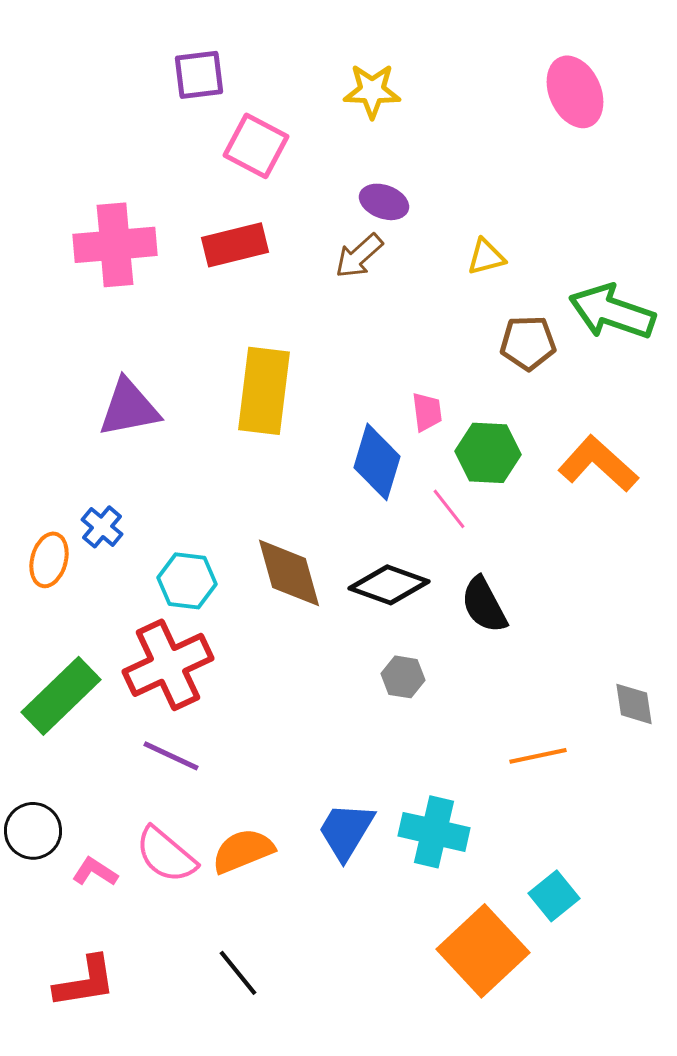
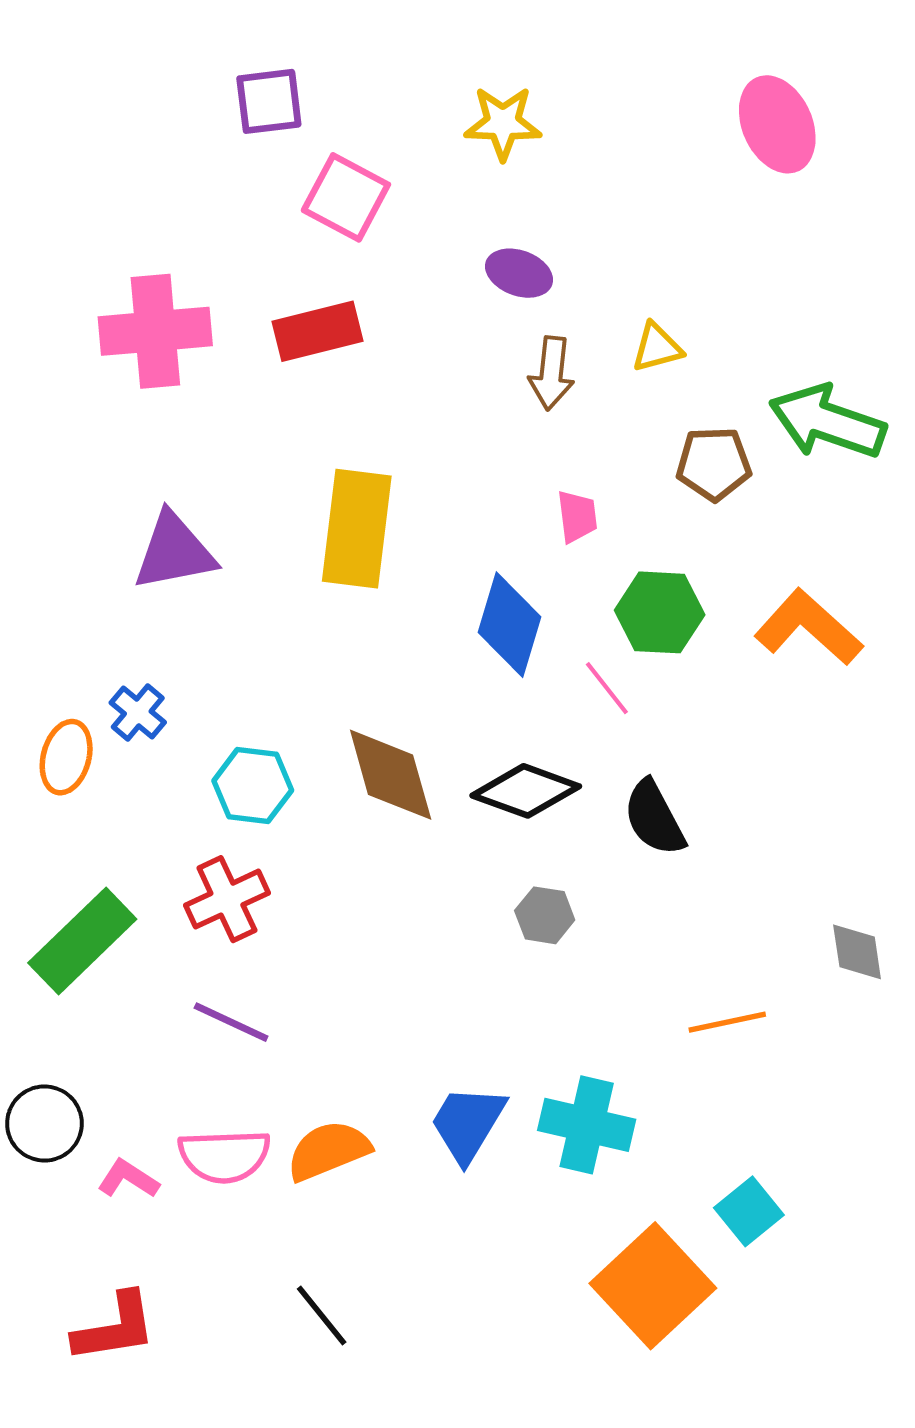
brown arrow: (359, 256) -> (551, 373), moved, turned -42
pink trapezoid: (427, 412) -> (577, 516), moved
red cross: (168, 665) -> (227, 899), size x0.7
pink semicircle: (166, 855) -> (224, 1156), turned -42

